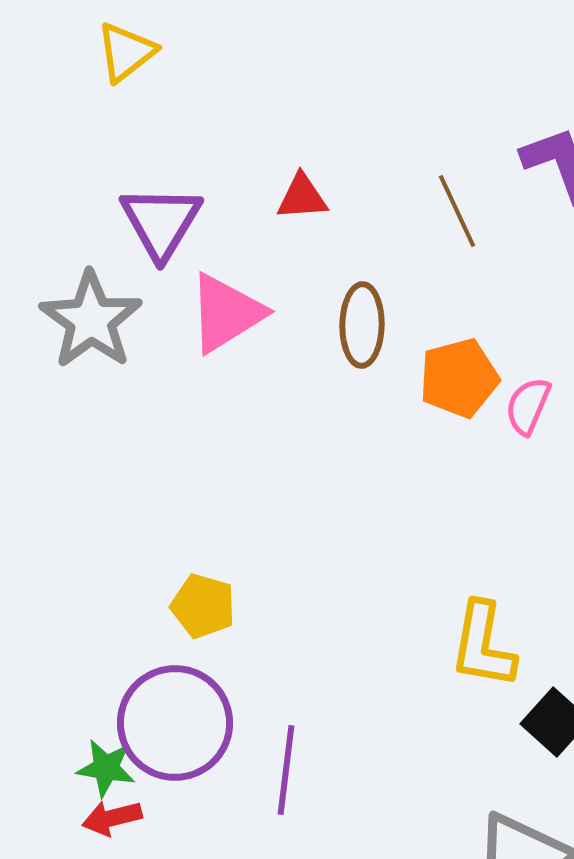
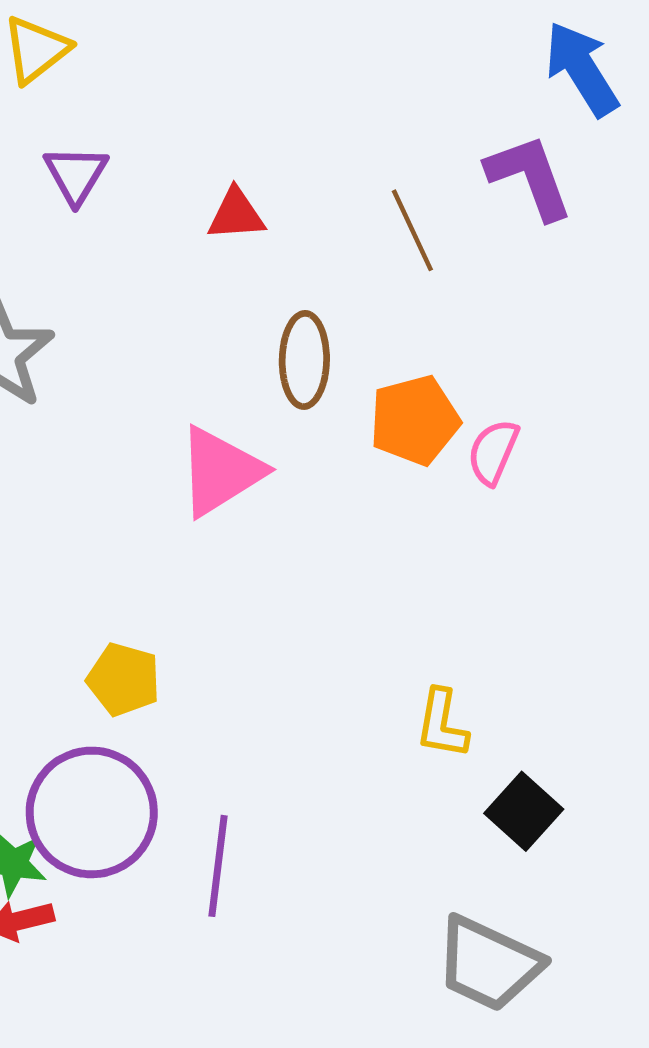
purple triangle: (161, 222) -> (76, 175), moved, size x0.7
pink triangle: (226, 313) -> (220, 471), moved
yellow L-shape: (483, 645) -> (442, 724), size x0.7

